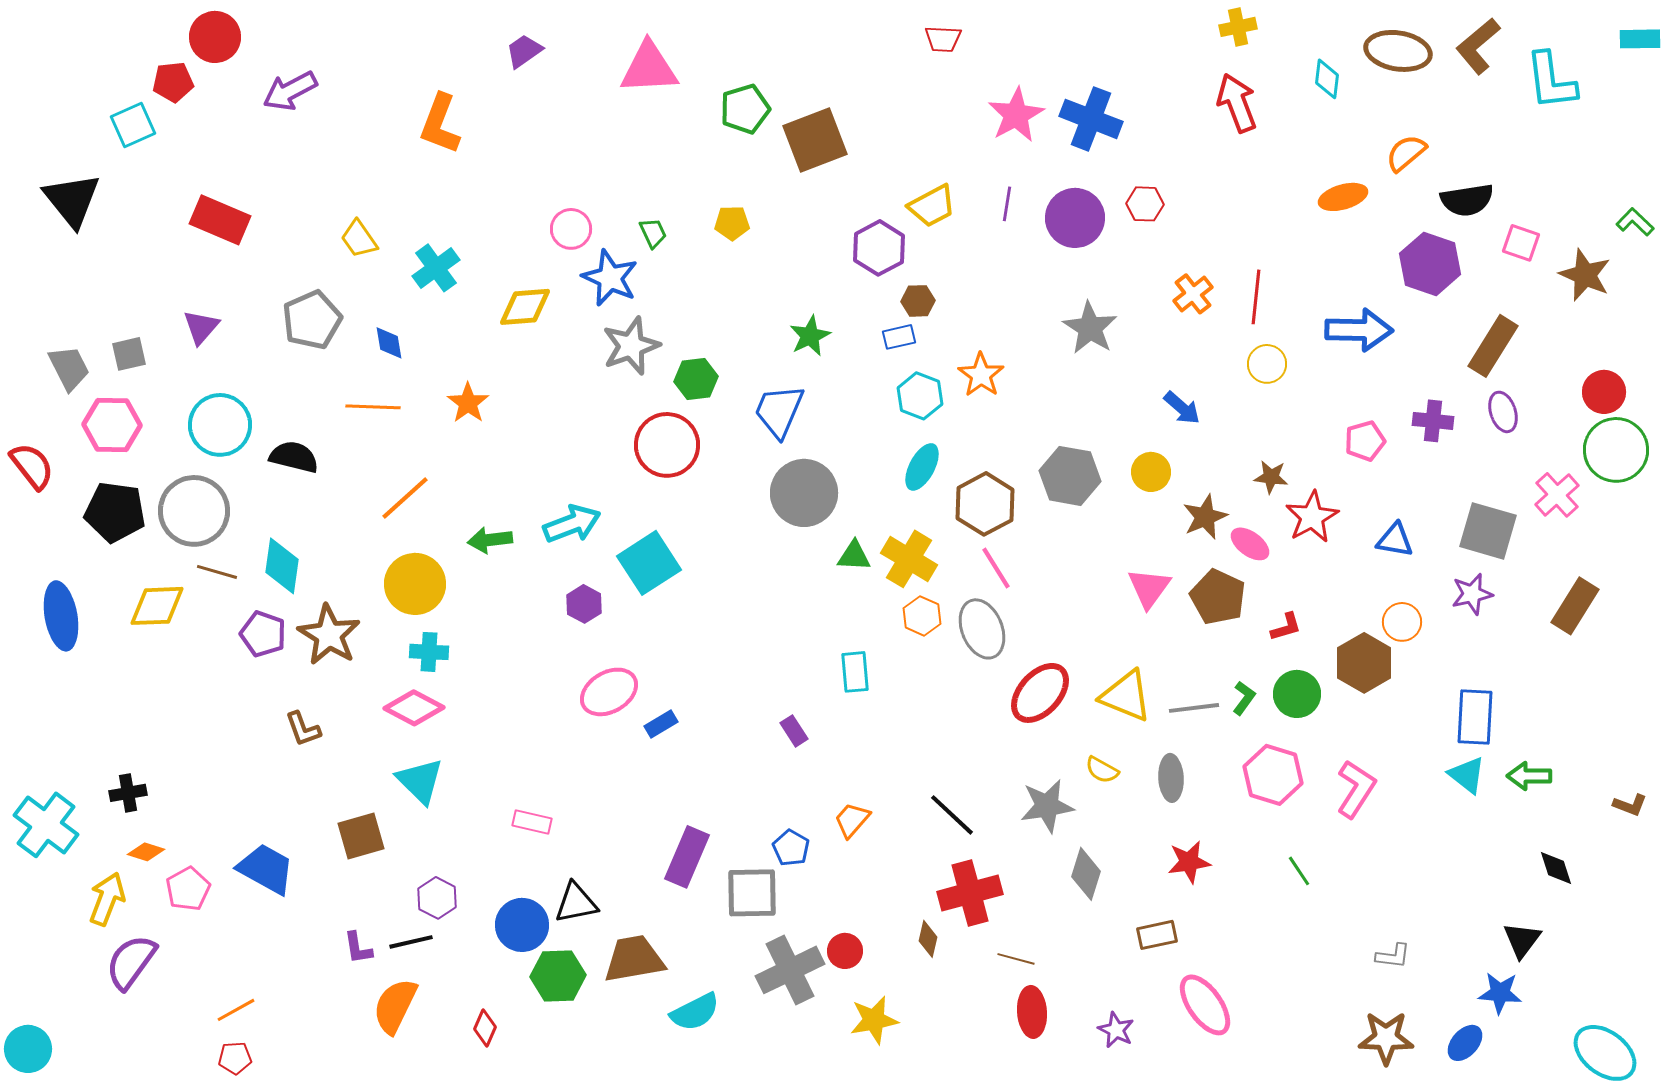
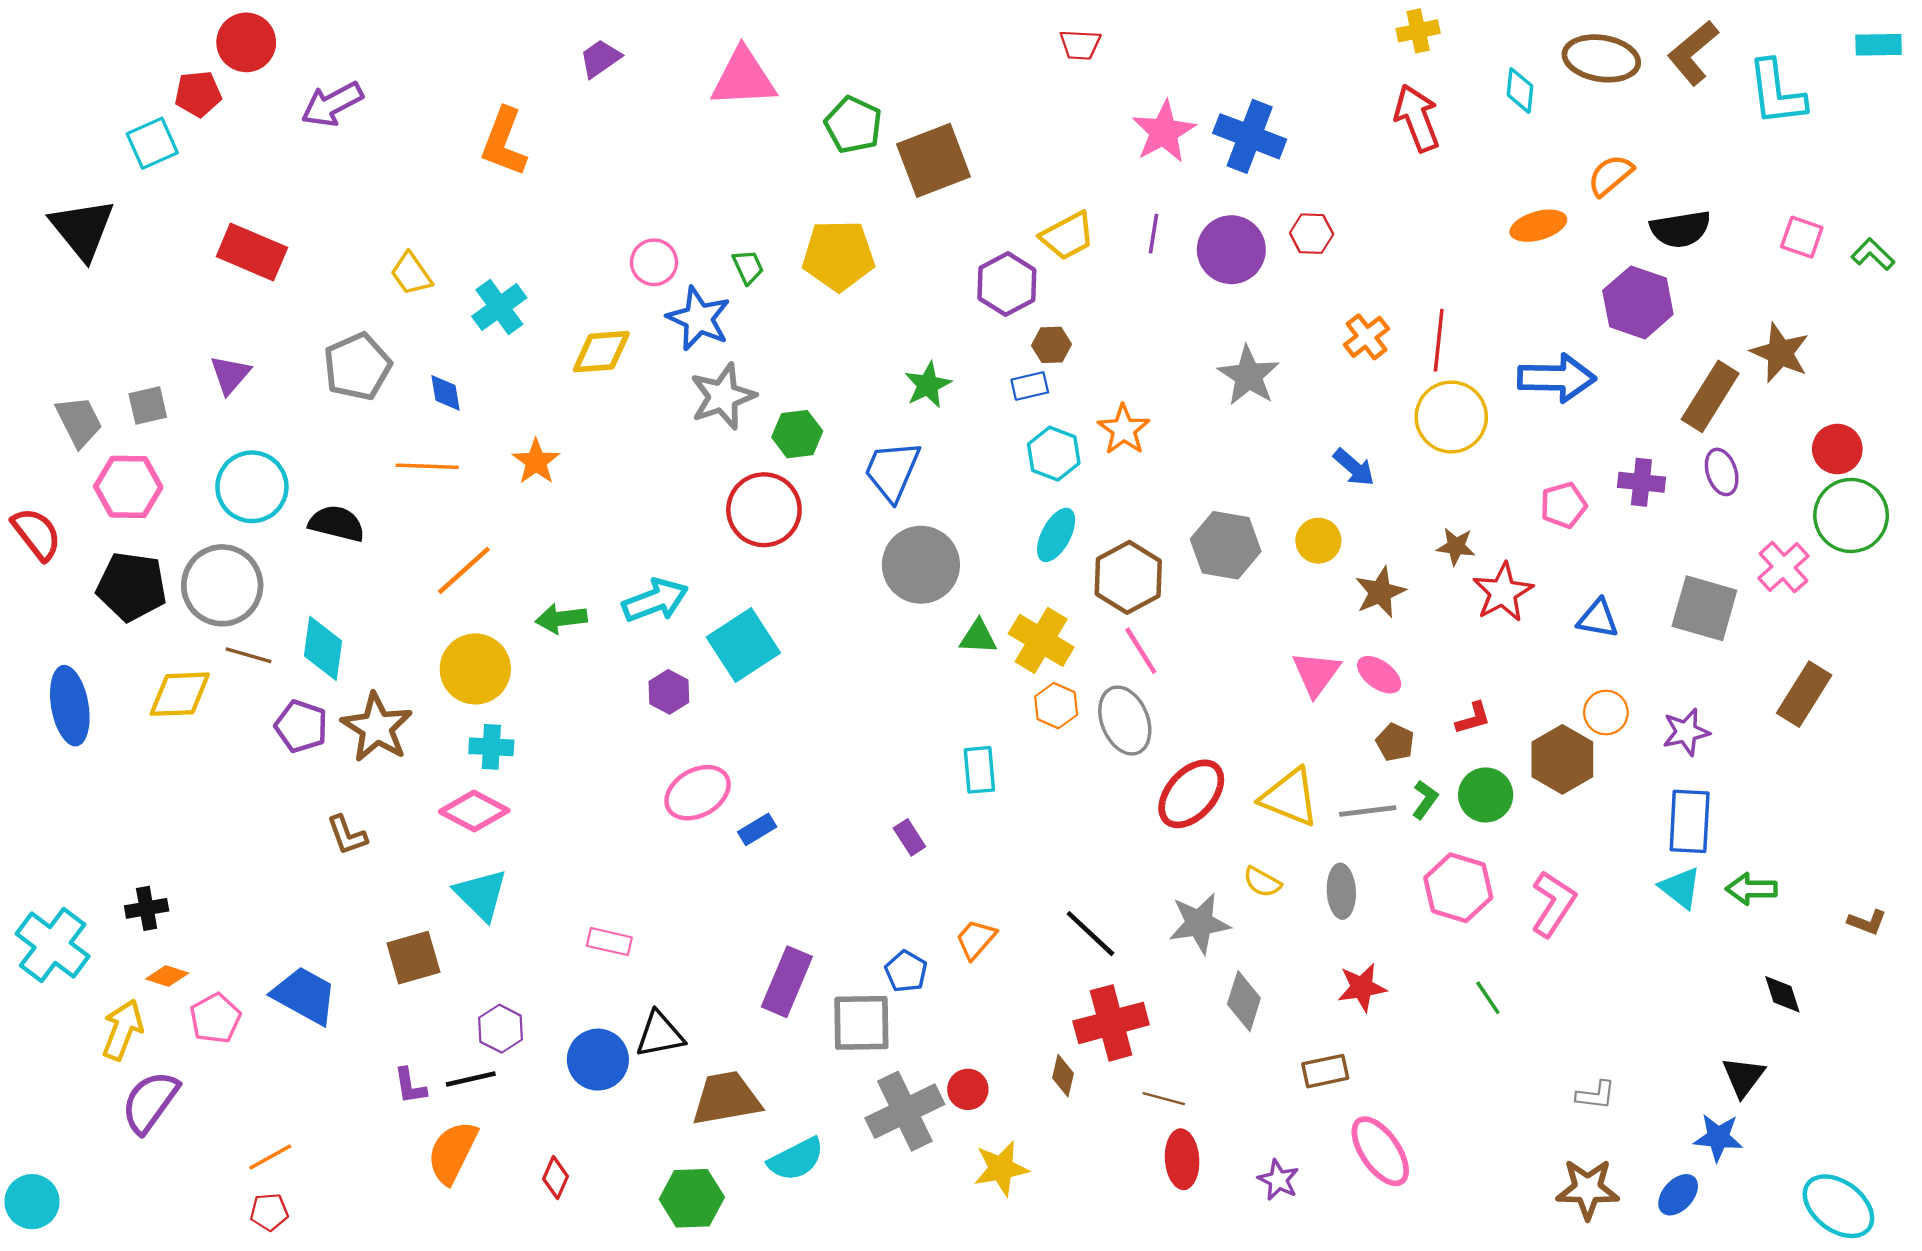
green pentagon: (745, 109) -> (853, 125), turned -30
yellow pentagon: (732, 223) -> (838, 255), size x1.8
pink square: (1521, 243) -> (1802, 237), moved
brown star: (1585, 275) -> (1780, 353), moved
yellow circle: (1267, 364) -> (1451, 417), size x1.6
pink ellipse: (1250, 544) -> (1379, 675), moved
purple star: (1472, 594) -> (1686, 732), moved
brown pentagon: (1218, 597) -> (1395, 742), moved, size x0.6
green hexagon: (558, 976) -> (692, 1198), moved

